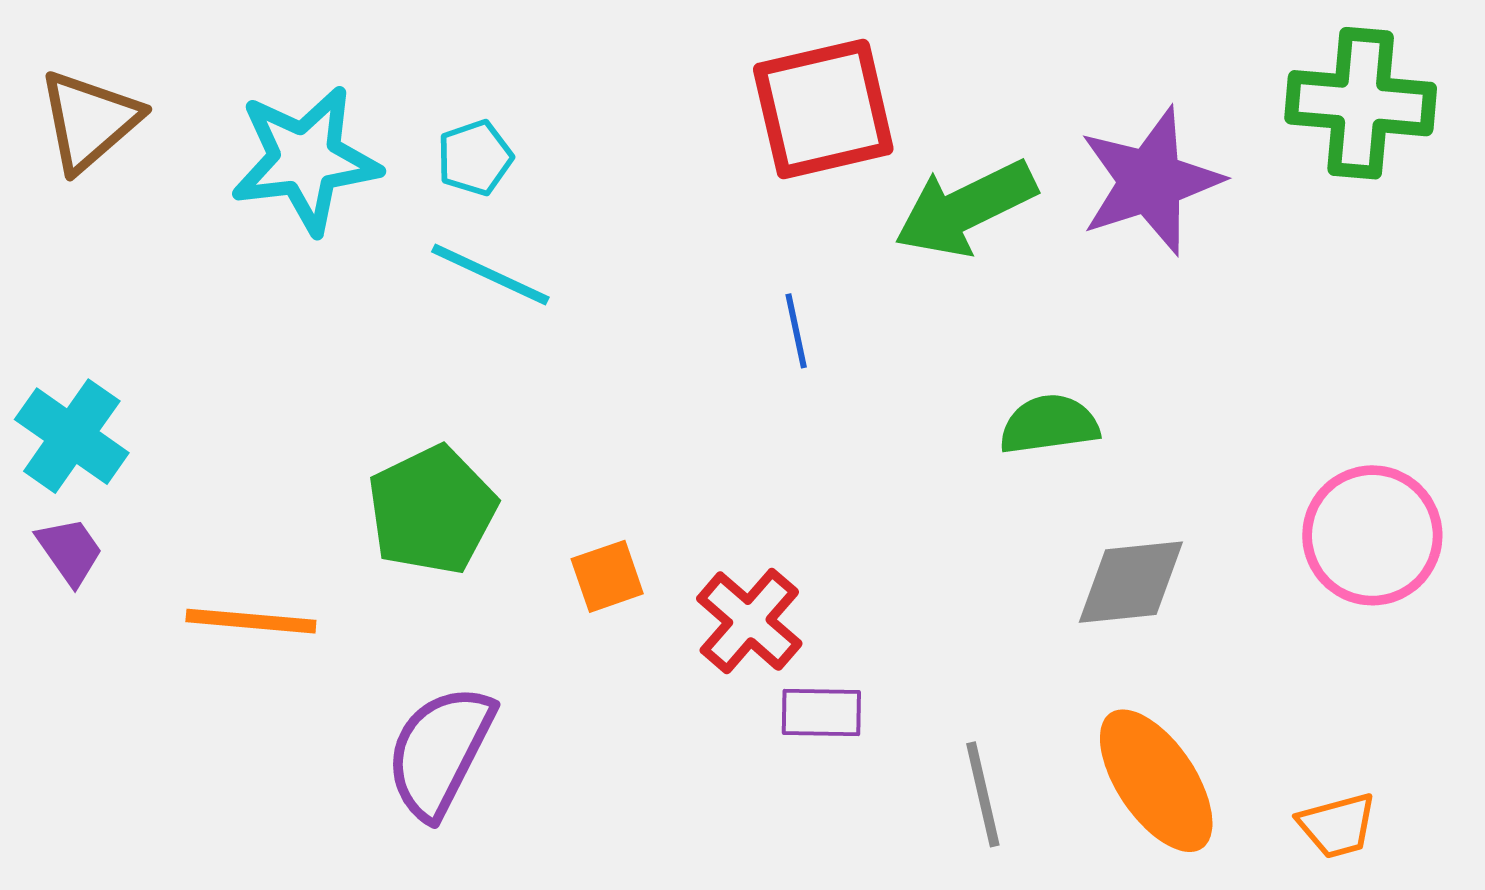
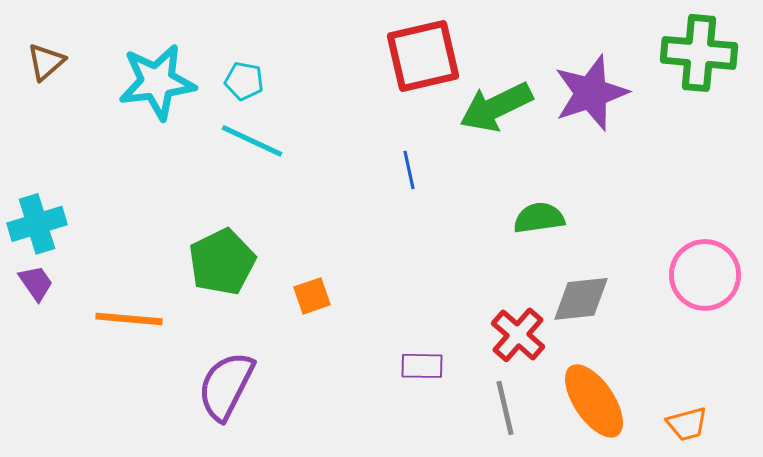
brown triangle: (89, 121) -> (46, 62), size x0.7
cyan pentagon: (475, 158) -> (244, 81), turned 30
cyan cross: (72, 436) -> (37, 224), turned 38
red cross: (749, 621) -> (518, 335), moved

